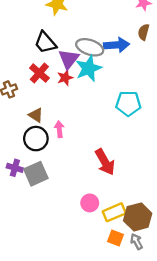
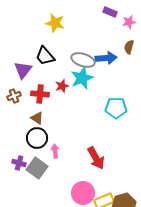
purple triangle: (69, 59) -> (23, 70), moved
red cross: (39, 73) -> (40, 94), moved, turned -36
pink arrow: (59, 129) -> (55, 151), moved
gray square: (36, 174) -> (37, 168), turned -30
pink circle: (90, 203) -> (83, 193), size x1.5

